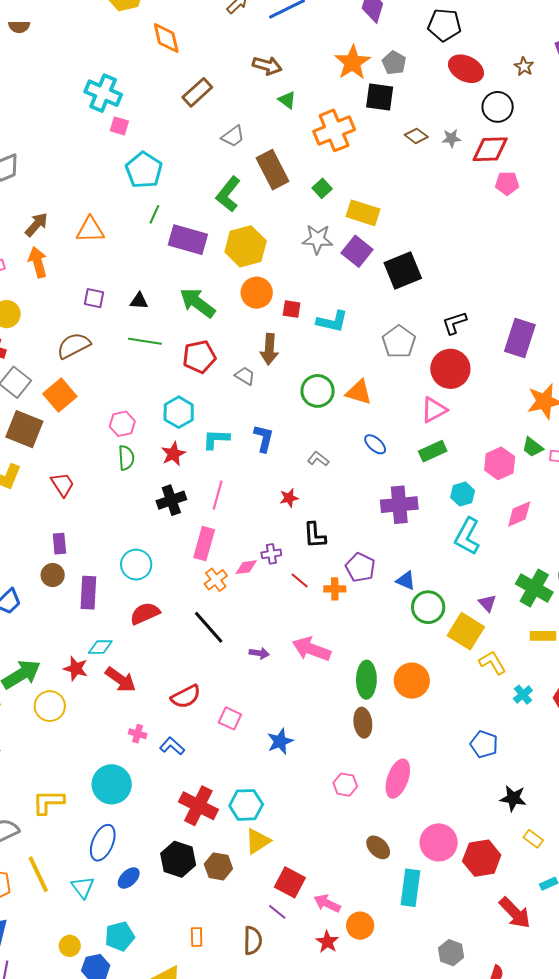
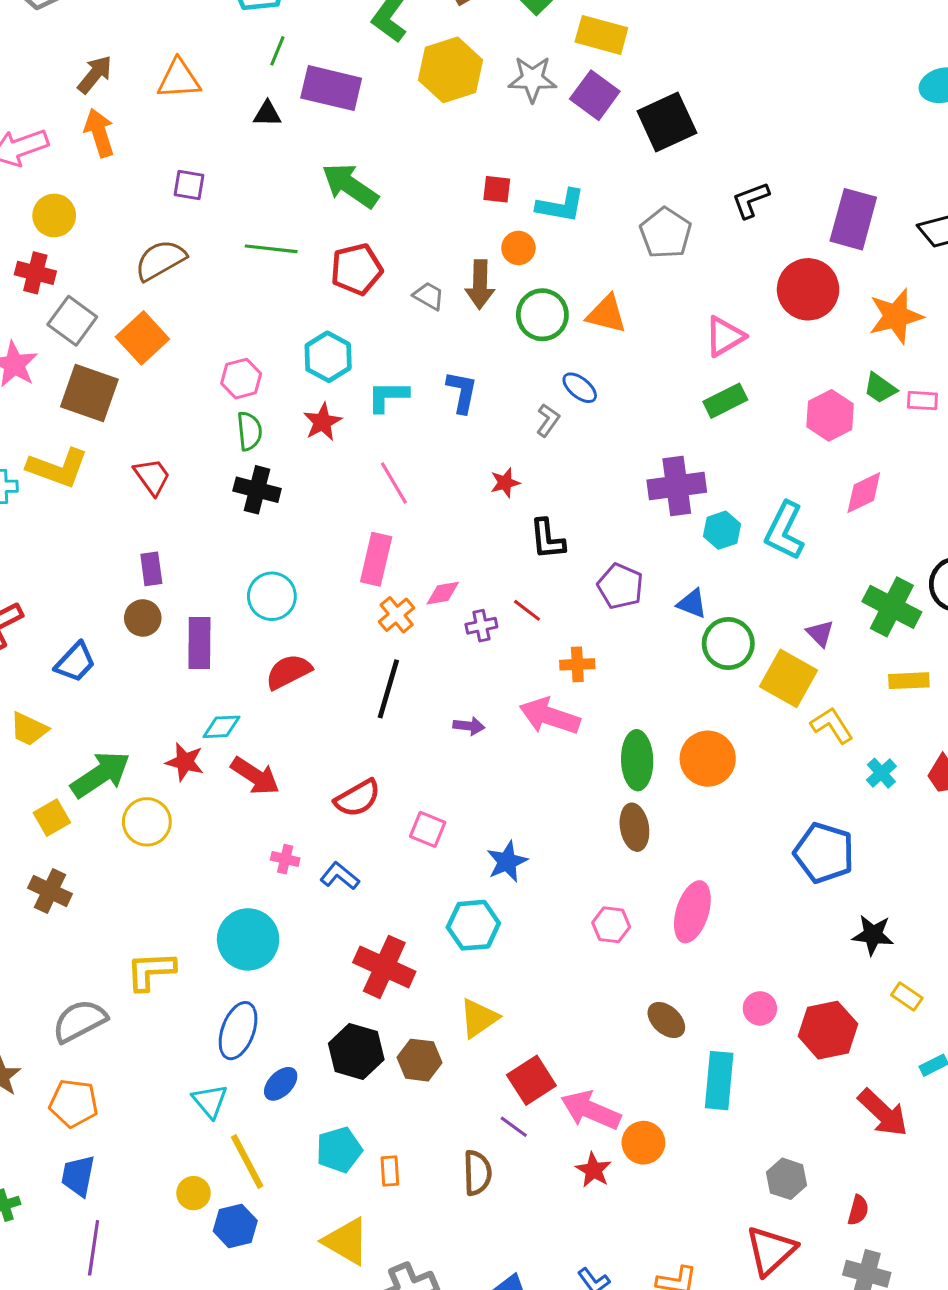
yellow hexagon: (246, 246) -> (450, 70), moved
orange circle: (257, 293) -> (518, 248), moved, size x0.7
black triangle: (139, 301) -> (267, 114), moved
brown arrow: (269, 349) -> (480, 284), moved
red circle: (450, 369) -> (808, 289), moved
blue ellipse: (375, 444) -> (580, 388), moved
gray L-shape: (318, 459) -> (548, 420), turned 90
cyan hexagon: (463, 494) -> (722, 530), moved
pink line: (218, 495) -> (394, 483), turned -44
black cross: (171, 500) -> (257, 490), moved, turned 36
purple cross: (271, 554) -> (481, 626), moved
orange cross: (335, 589) -> (577, 664), moved
black line: (209, 627) -> (388, 689), turned 60
blue pentagon: (484, 744) -> (824, 853), size x1.4
cyan hexagon: (246, 805) -> (473, 925), moved
pink circle: (439, 842) -> (760, 1008), size x0.6
yellow line: (38, 874) -> (247, 1161), moved
red square: (290, 882) -> (531, 1080), turned 32
pink arrow: (327, 903) -> (591, 1110), size x1.4
cyan pentagon: (120, 936) -> (339, 1150), moved

